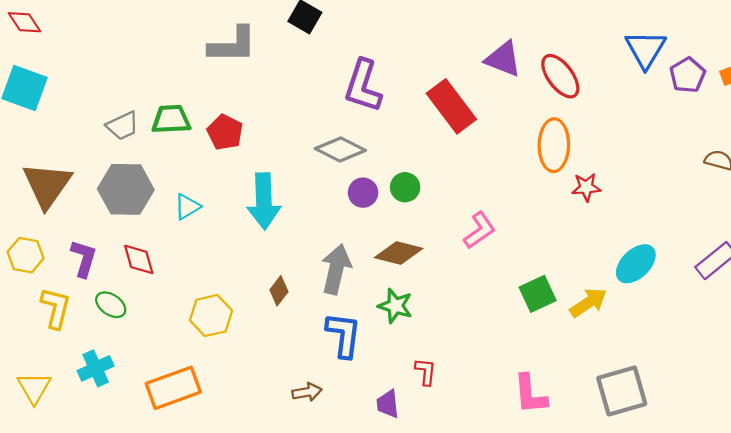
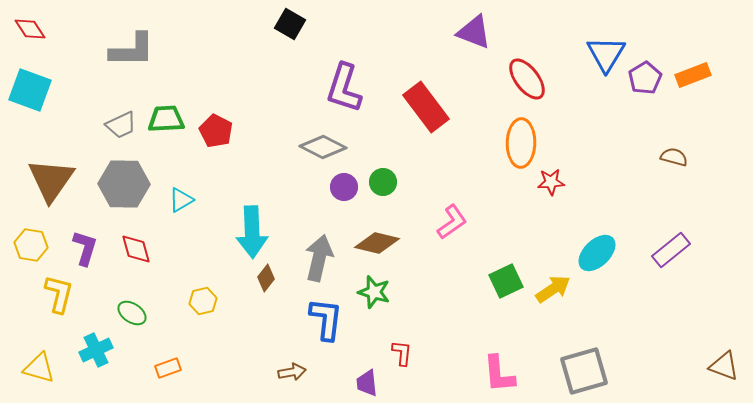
gray L-shape: (233, 45) -> (132, 50), moved
purple triangle: (503, 59) -> (474, 32), moved
cyan arrow: (264, 201) -> (252, 232), moved
green ellipse: (111, 305) -> (132, 313), moved
yellow hexagon: (211, 316) -> (203, 301), size x0.7
yellow triangle: (34, 388) -> (39, 368), turned -44
orange rectangle: (173, 388) -> (168, 368), size x0.5

